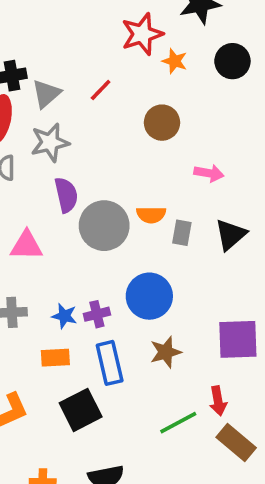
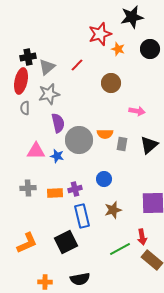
blue circle: (149, 296) -> (104, 179), size x0.6
blue star: (64, 316) -> (57, 156), moved
orange rectangle: (55, 358) -> (55, 193), moved

